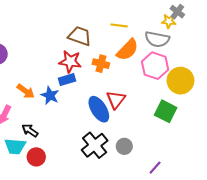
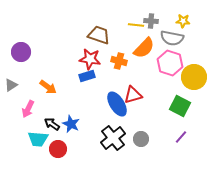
gray cross: (177, 12) -> (151, 21), moved, turned -32
blue star: (50, 95) -> (71, 124), moved
red triangle: (116, 100) -> (133, 95), turned 36
purple line: (155, 168) -> (181, 137), moved

